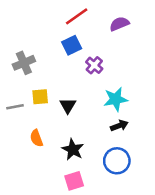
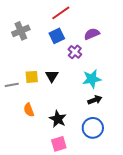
purple semicircle: (119, 24) -> (92, 34), moved
gray cross: (24, 63) -> (21, 31), moved
black triangle: (68, 106) -> (52, 76), moved

